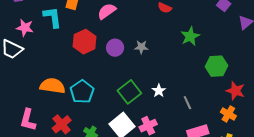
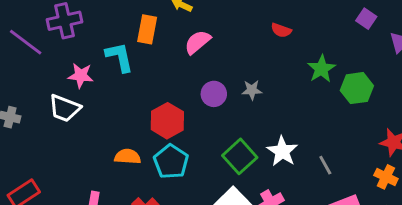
red hexagon: (85, 42) -> (167, 121), moved
green hexagon: (217, 66) -> (357, 88), moved
orange semicircle: (53, 86) -> (128, 157), size x0.7
white star: (159, 91) -> (282, 151), size x1.5

